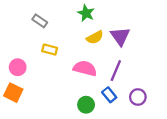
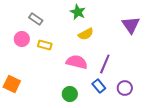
purple triangle: (120, 36) -> (131, 25), moved
pink circle: (18, 67) -> (22, 39), moved
green circle: (86, 105) -> (70, 94), moved

